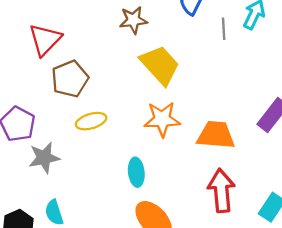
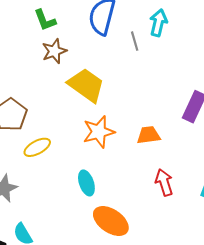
orange trapezoid: (216, 135) -> (149, 135), size x0.7
red arrow: (221, 191) -> (164, 182), size x0.7

